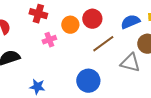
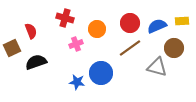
red circle: (92, 19) -> (130, 23), moved
blue circle: (88, 81) -> (101, 73), moved
blue star: (37, 87) -> (77, 82), moved

